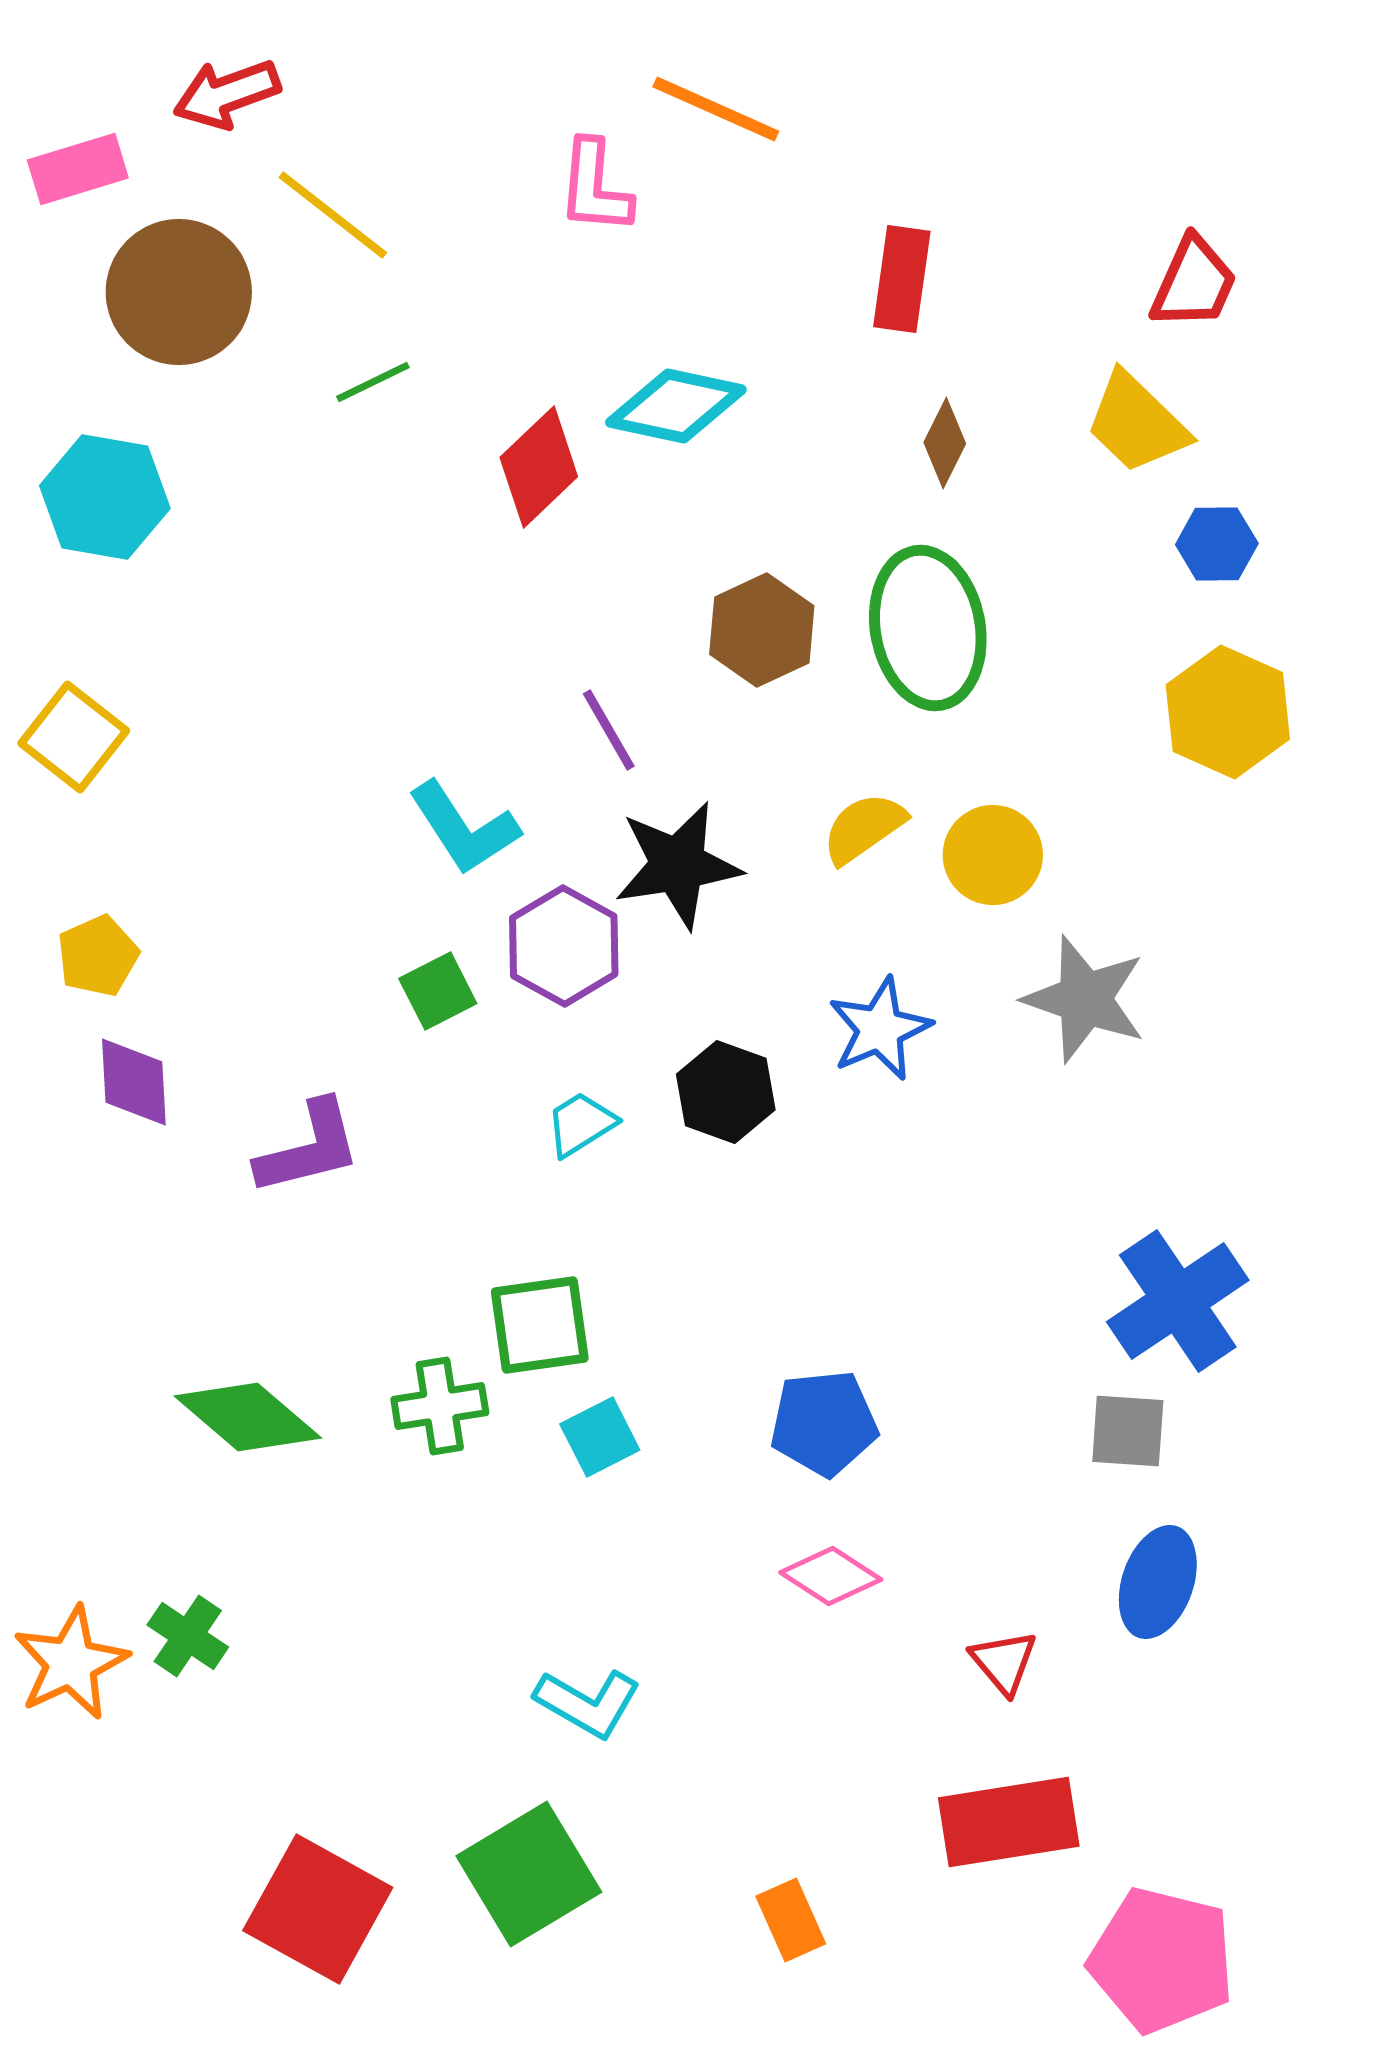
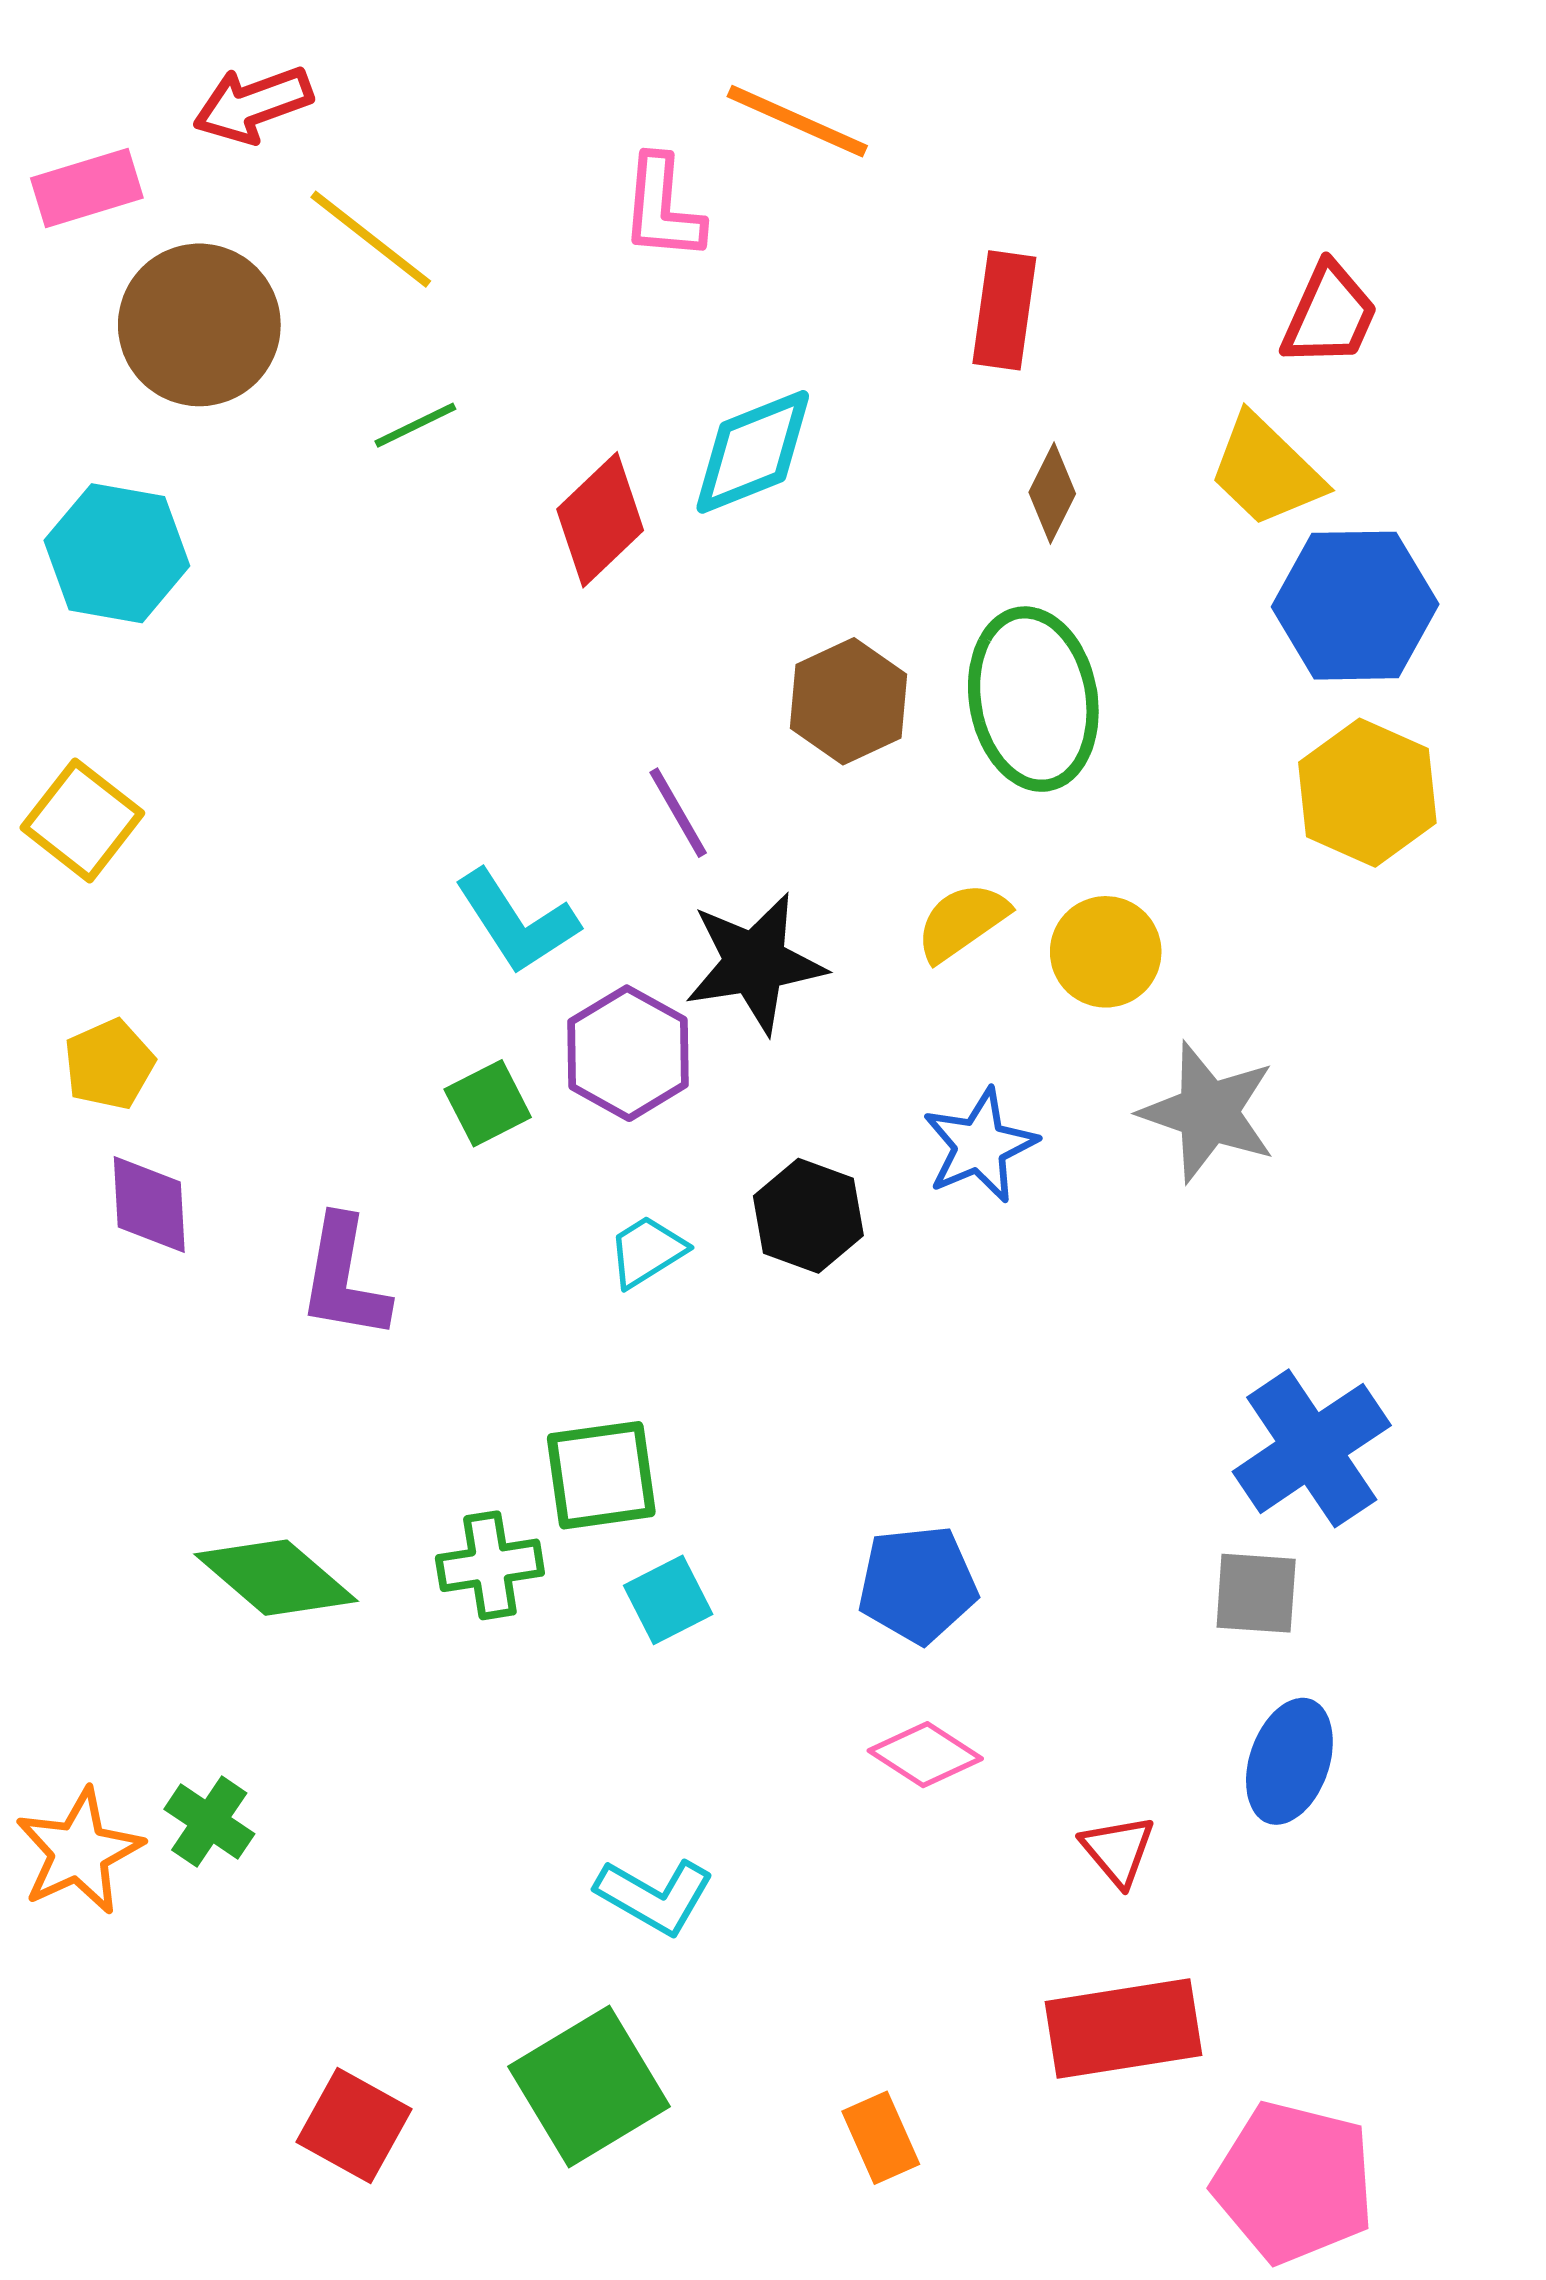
cyan diamond: (676, 406) -> (753, 452), turned -34
blue hexagon: (1217, 544) -> (1355, 606), size x1.8
purple L-shape: (309, 1148) -> (344, 1278), turned 114
red square: (318, 1909) -> (354, 2125), size x0.7

